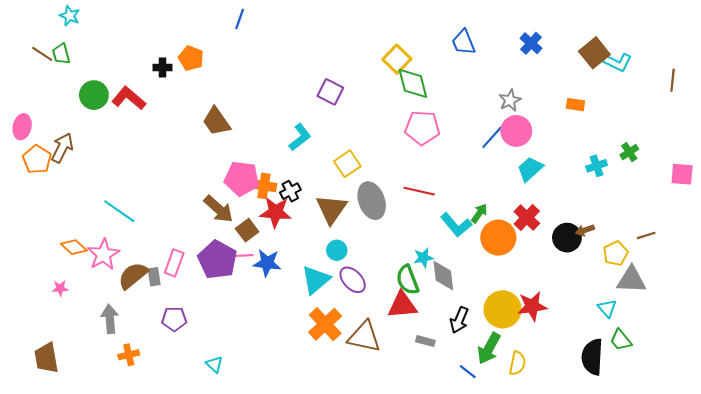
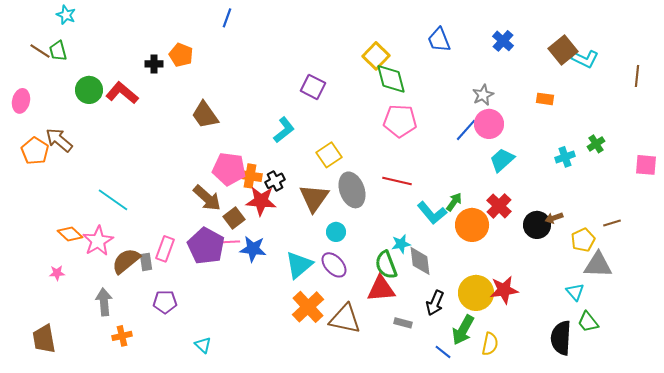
pink ellipse: (22, 127) -> (21, 101), moved
brown arrow: (62, 148) -> (59, 140), turned -76
cyan circle: (337, 250) -> (336, 232), moved

